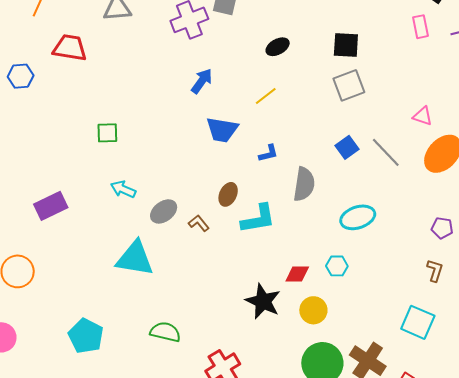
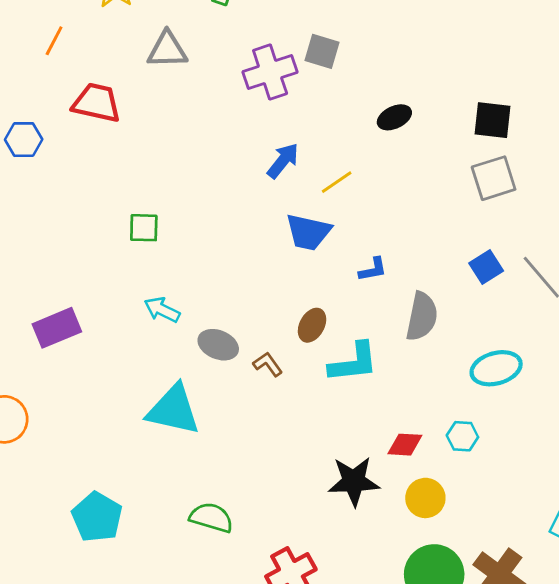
yellow line: (266, 96) -> (337, 182), moved
gray ellipse: (164, 211) -> (218, 345), turned 56
black star: (263, 301) -> (354, 481), turned -30

